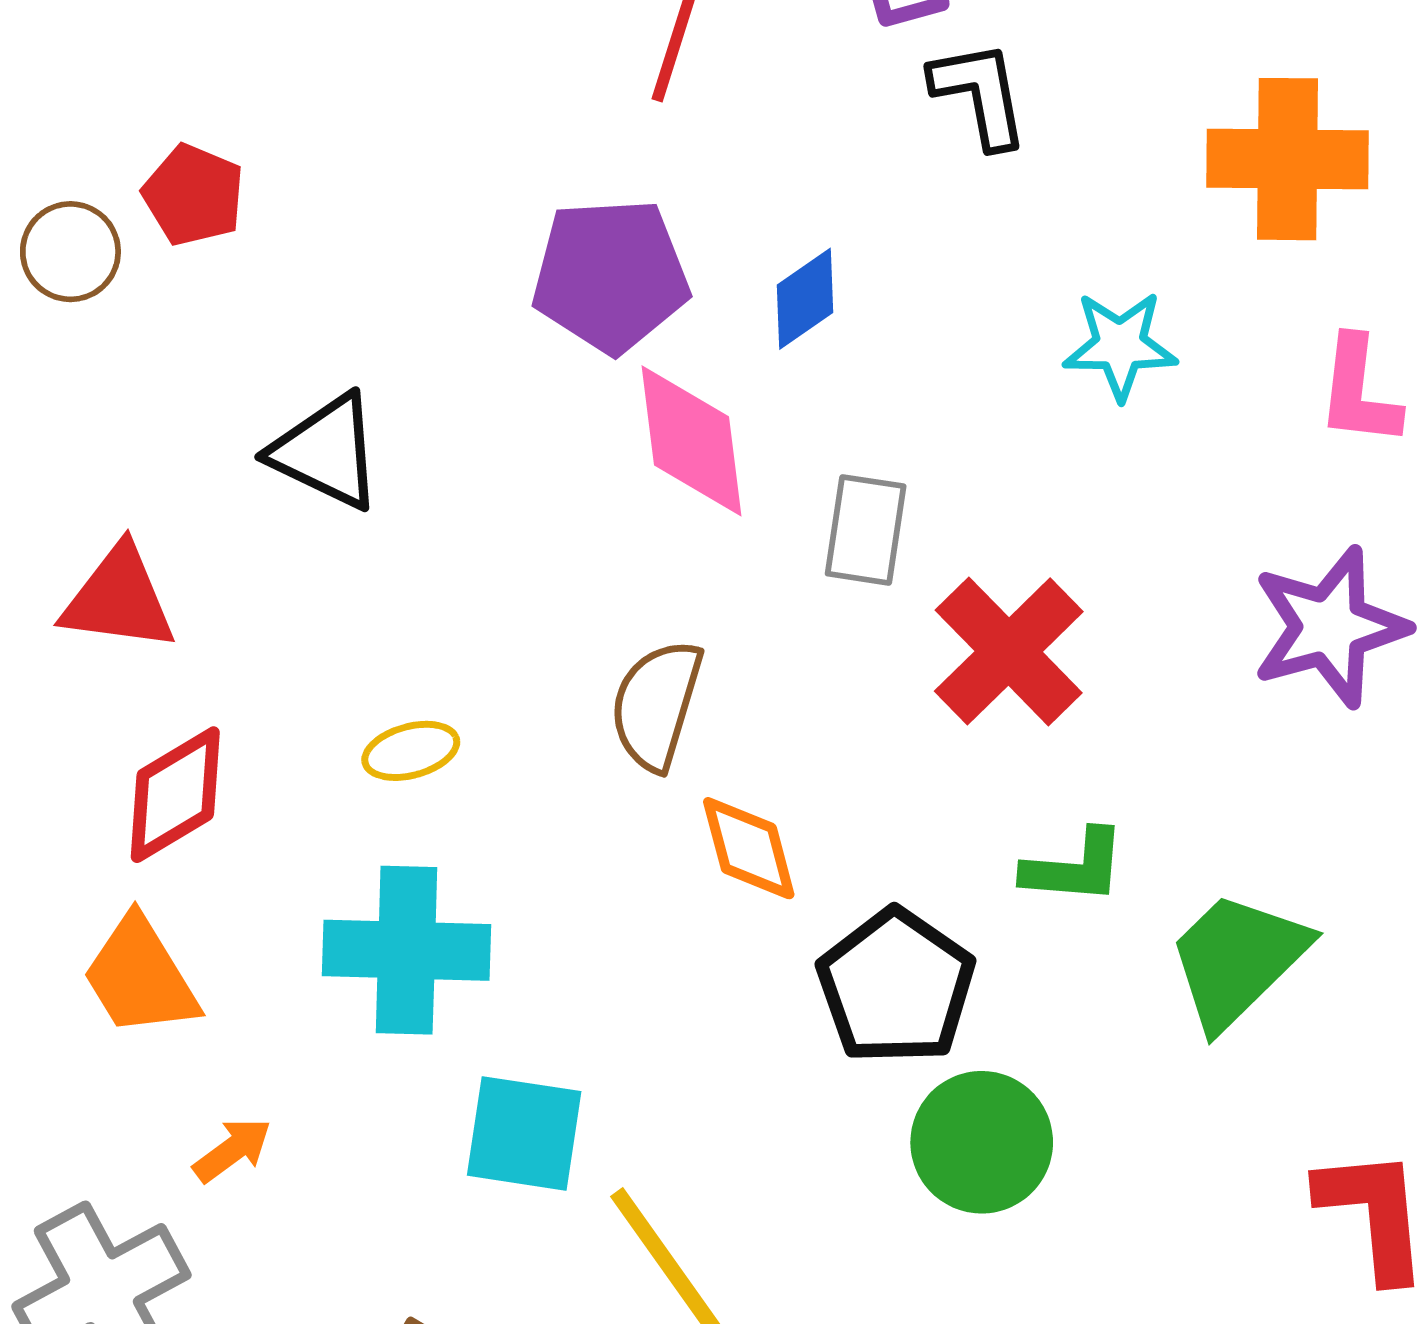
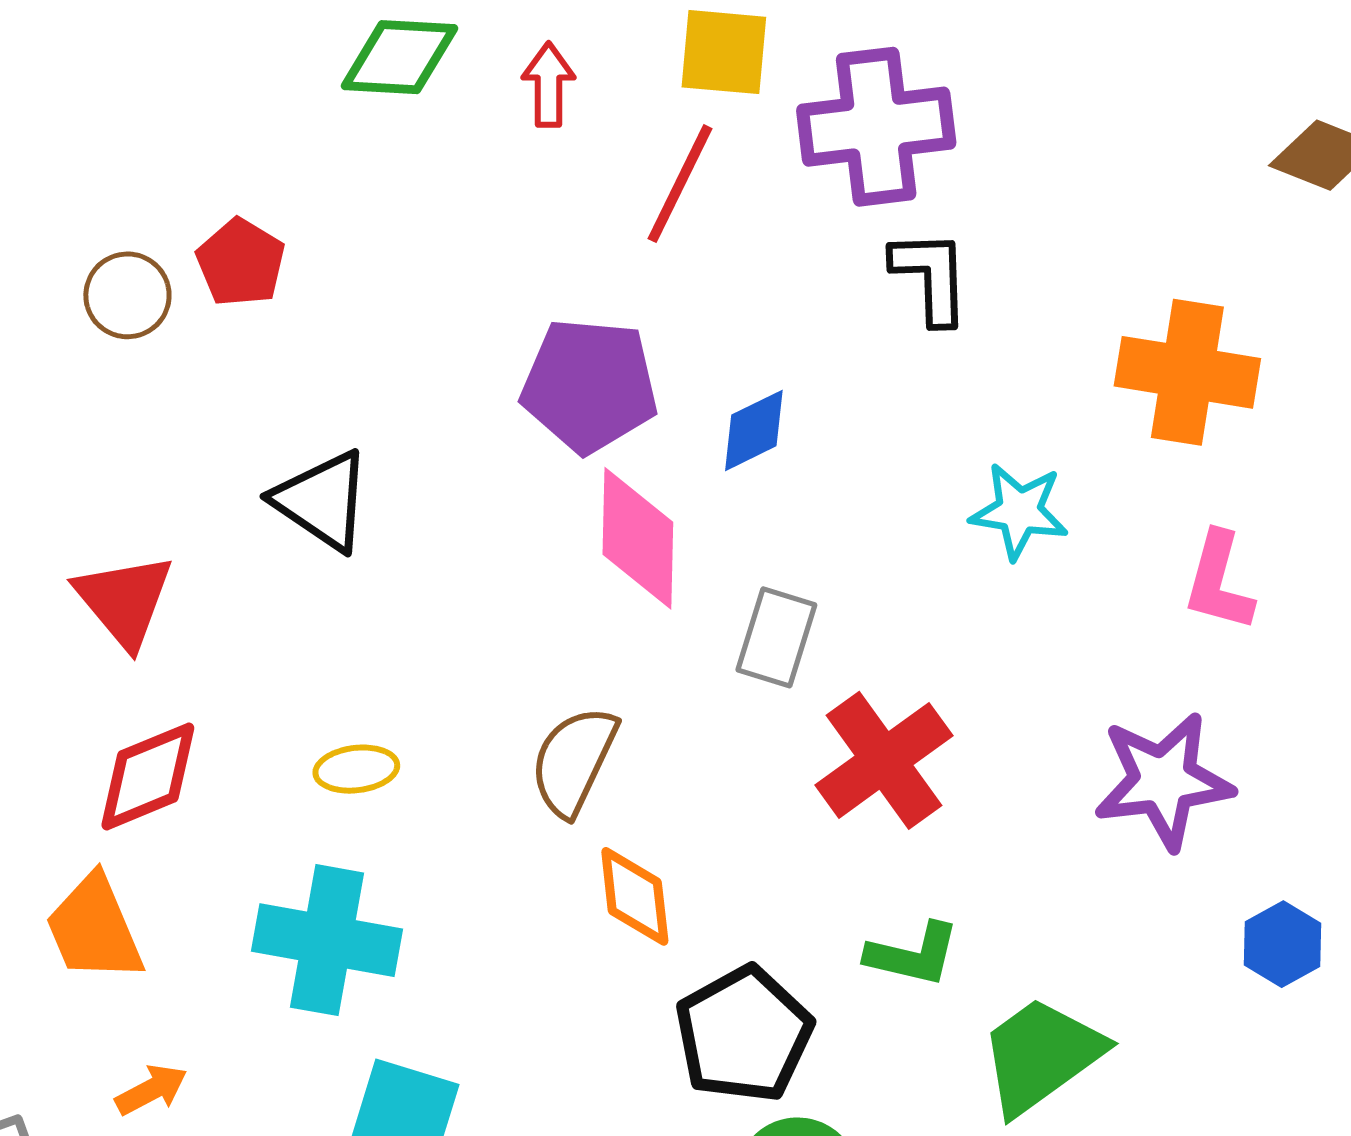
red triangle: (119, 599) -> (124, 600), turned 34

